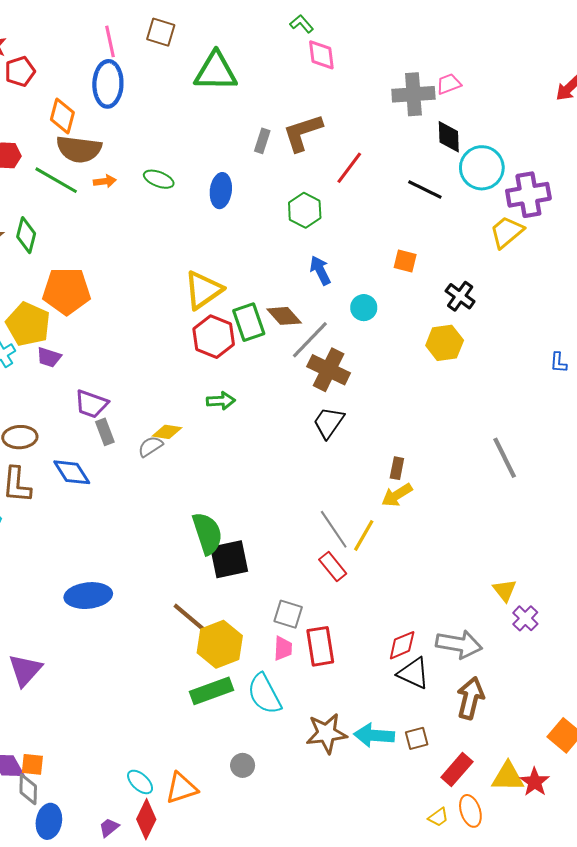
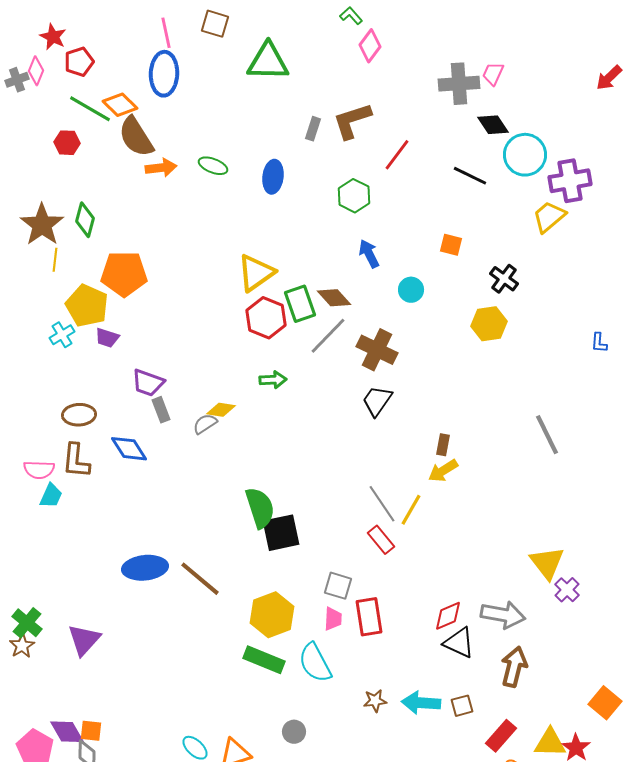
pink diamond: (321, 55) -> (370, 46), turned 44
pink trapezoid: (449, 84) -> (493, 74), turned -45
orange diamond: (62, 116) -> (120, 105), turned -60
black diamond: (449, 137) -> (493, 125), turned -32
brown semicircle: (79, 149) -> (136, 137), turned 51
green line: (56, 180) -> (90, 109), moved
orange arrow: (105, 181) -> (161, 168), size x1.4
gray line: (310, 340) -> (328, 336), moved
yellow triangle: (505, 590) -> (547, 563), size x1.5
brown line: (193, 620) -> (200, 579), moved
green rectangle: (212, 691) -> (264, 660), turned 42
brown star: (326, 733) -> (375, 701), size x0.6

